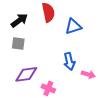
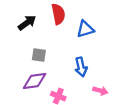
gray square: (18, 43) -> (39, 55), moved
pink arrow: (88, 74) -> (100, 91), moved

